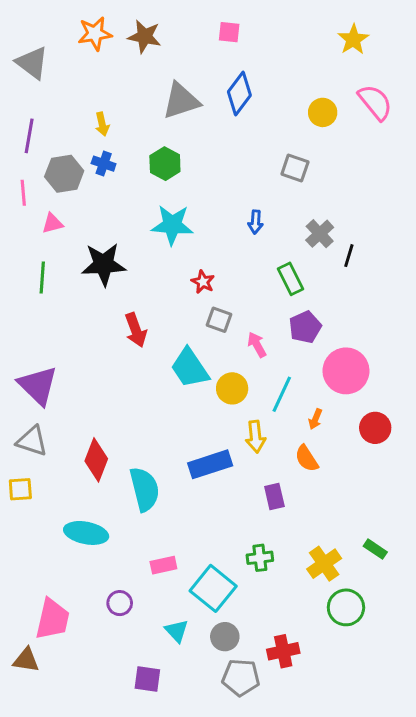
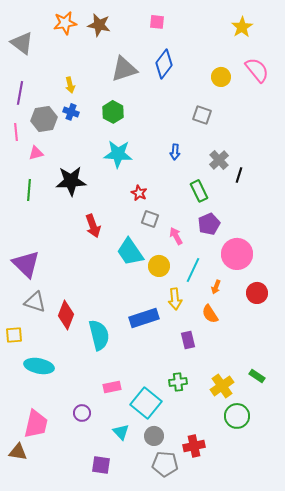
gray triangle: (32, 441) -> (35, 302), moved
cyan ellipse: (86, 533) -> (39, 366), moved

